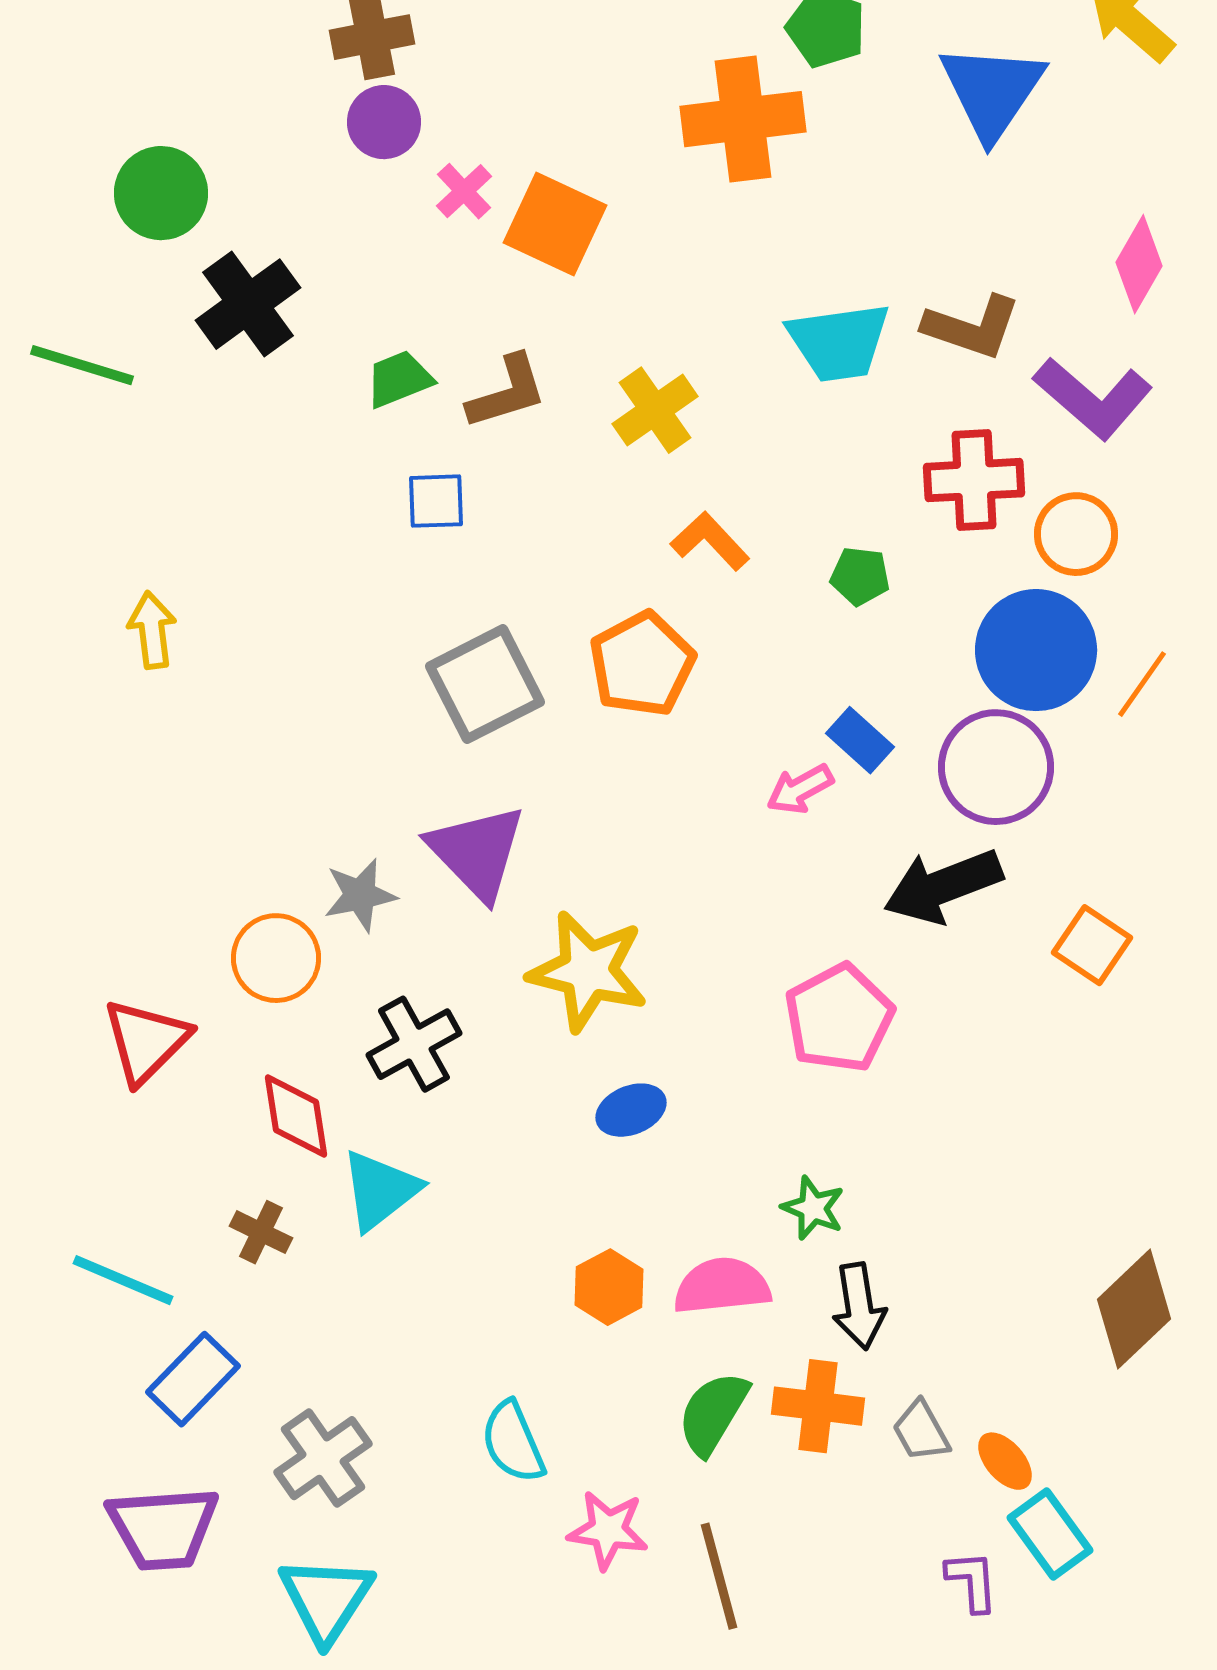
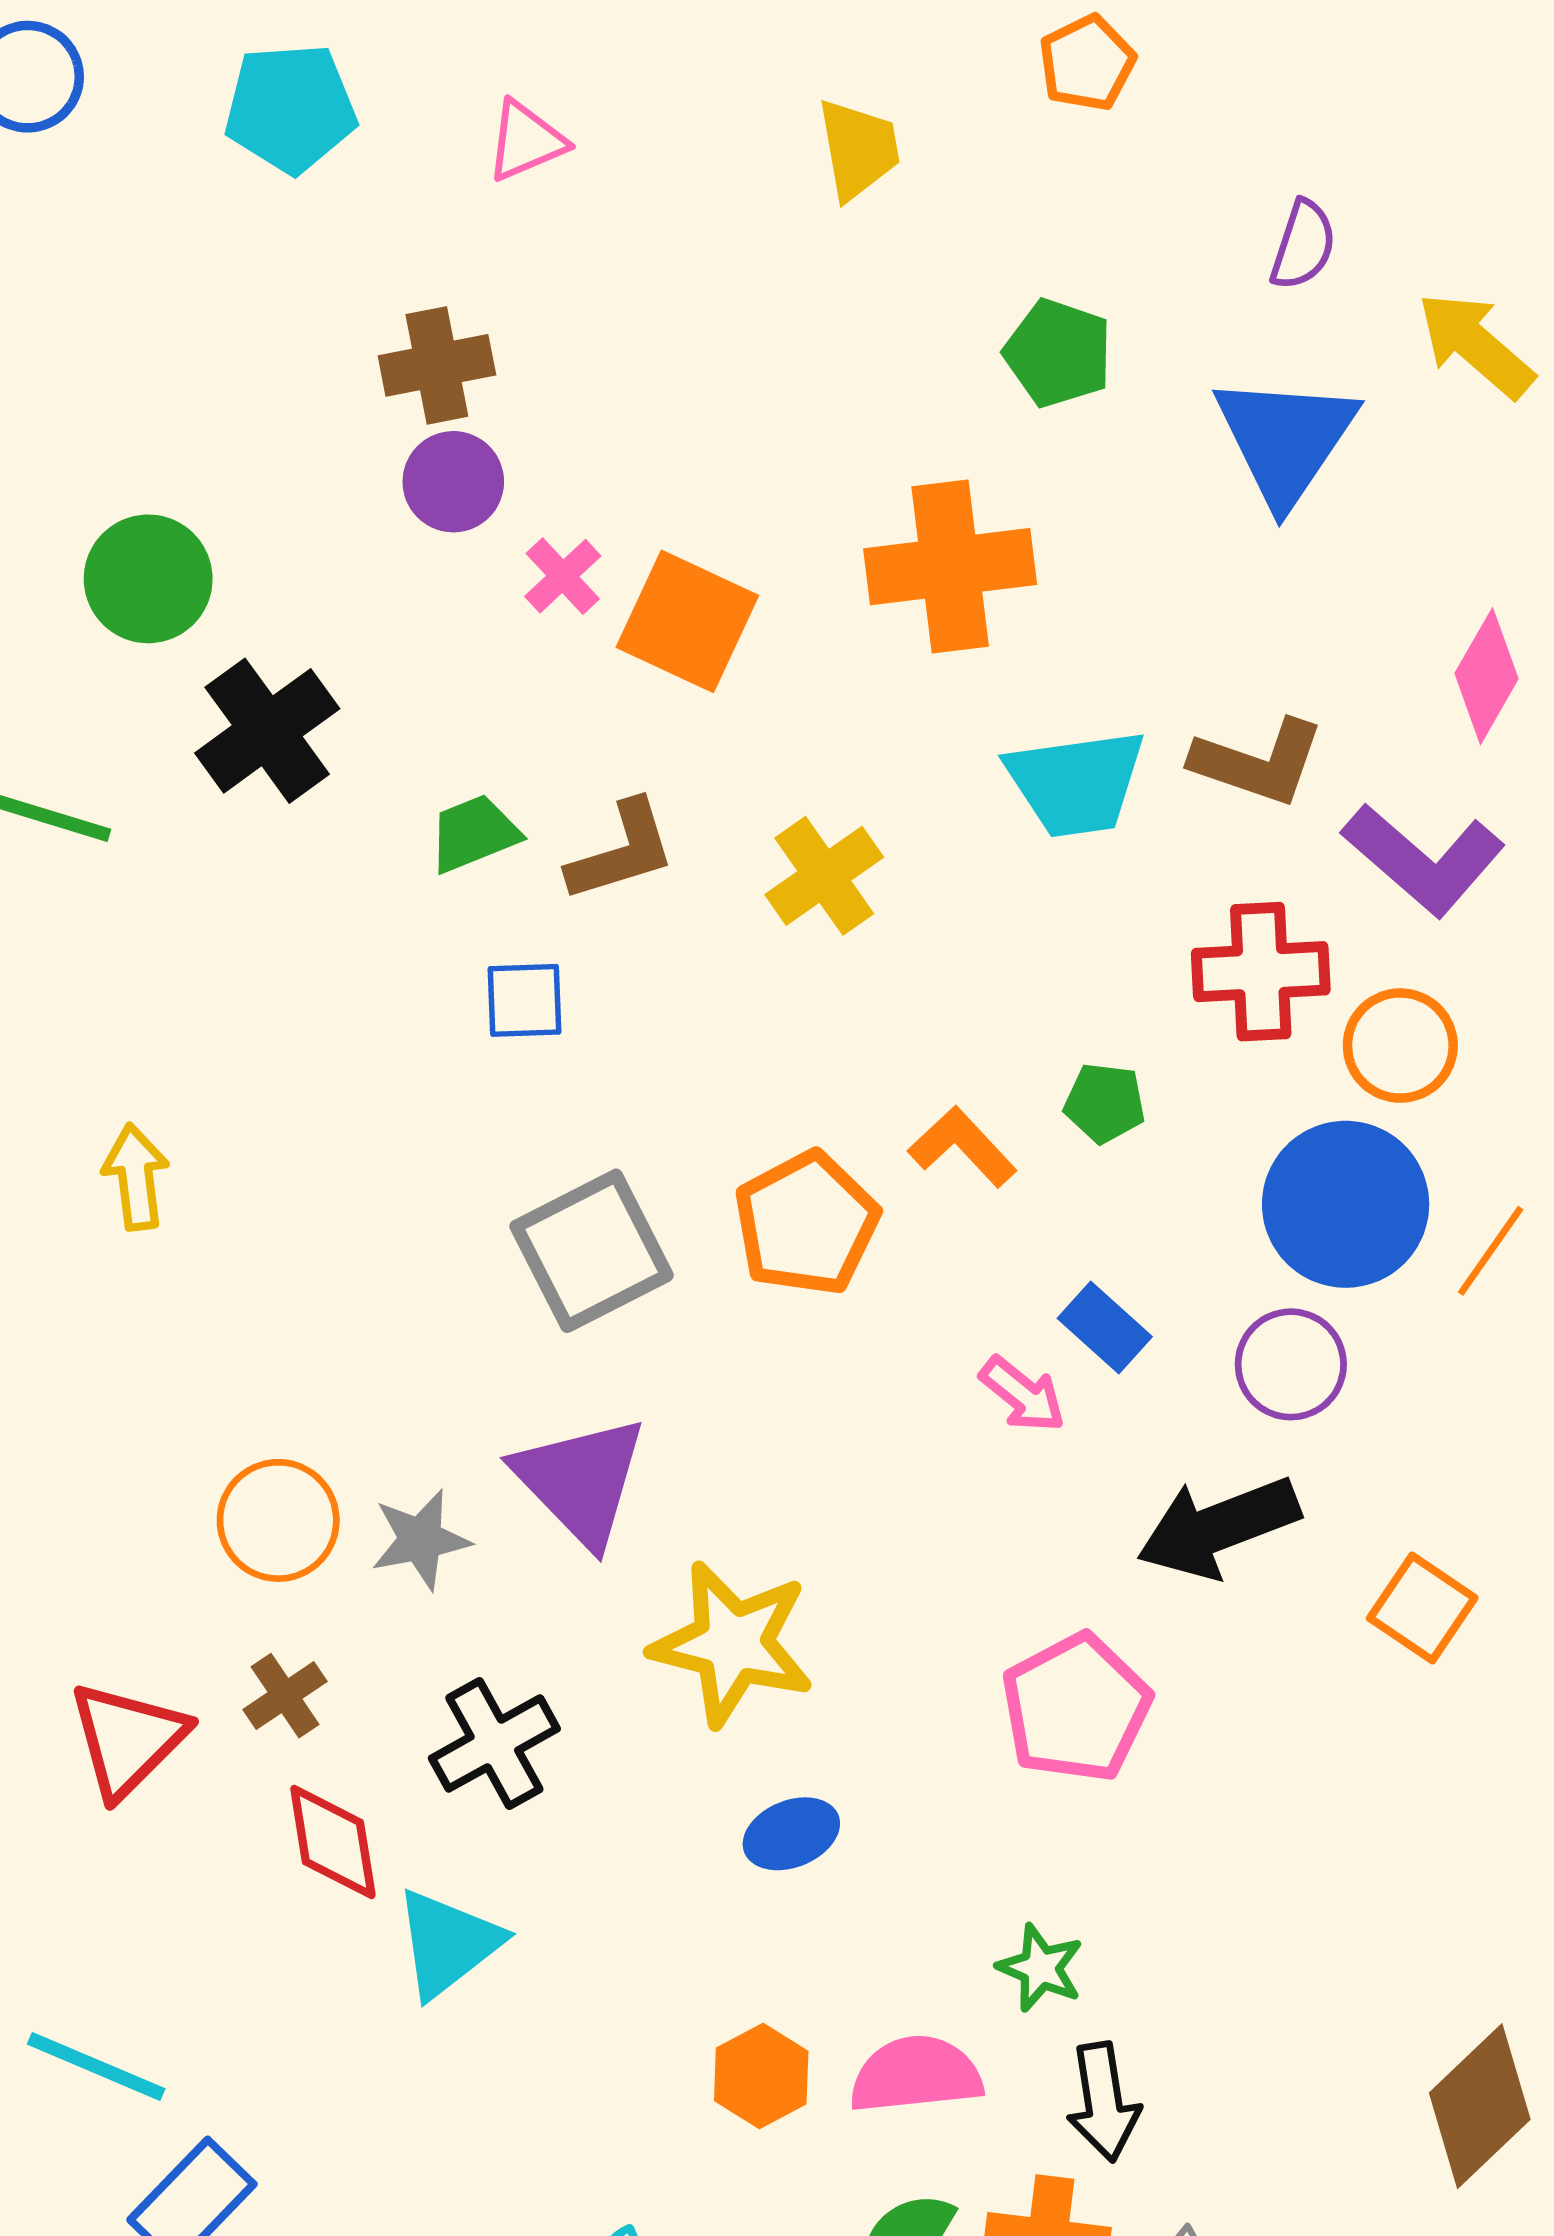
orange cross: (743, 119) -> (950, 567), moved
orange L-shape: (710, 541) -> (962, 1147), moved
purple circle: (996, 767) -> (1291, 1364), size x0.7
pink arrow: (800, 789) -> (1023, 1395), turned -112
orange circle: (276, 958) -> (278, 1520), moved
brown cross: (261, 1232) -> (285, 1696), moved, turned 30

